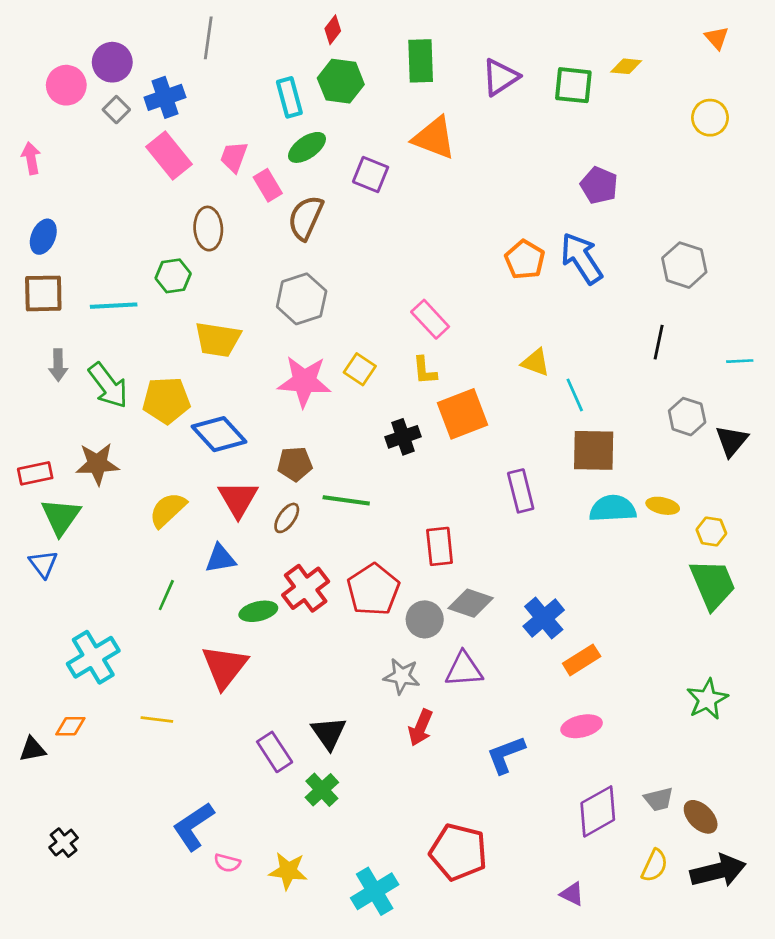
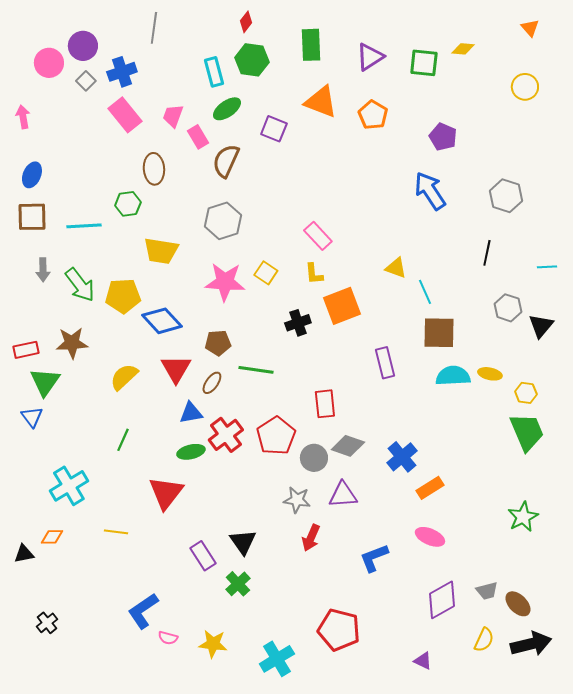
orange pentagon: (525, 260) -> (373, 115), moved
blue triangle: (220, 559) -> (191, 413), moved
pink ellipse: (582, 726) -> (430, 537), turned 36

